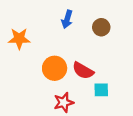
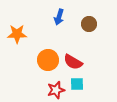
cyan square: (101, 90) -> (77, 84), moved

